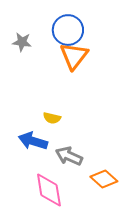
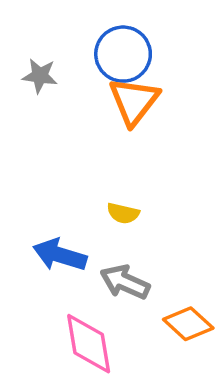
yellow semicircle: (52, 118) -> (123, 213), moved

